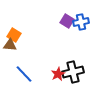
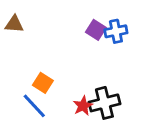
orange square: (14, 35) -> (43, 83), moved
brown triangle: (10, 45) -> (14, 24), moved

